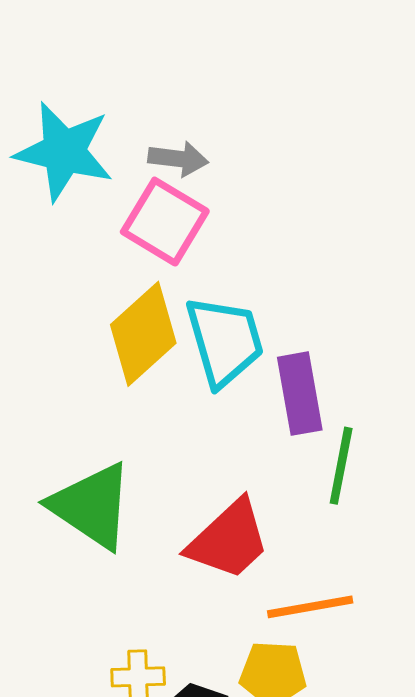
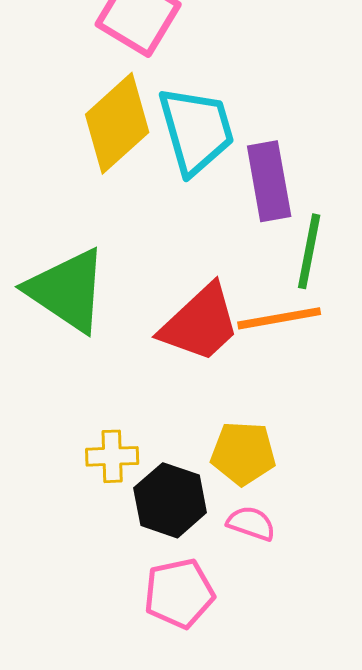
orange line: (310, 607) -> (279, 318), moved

